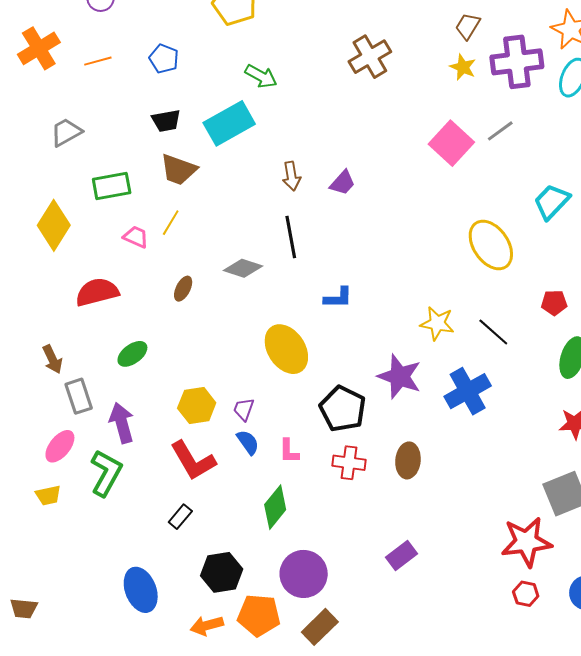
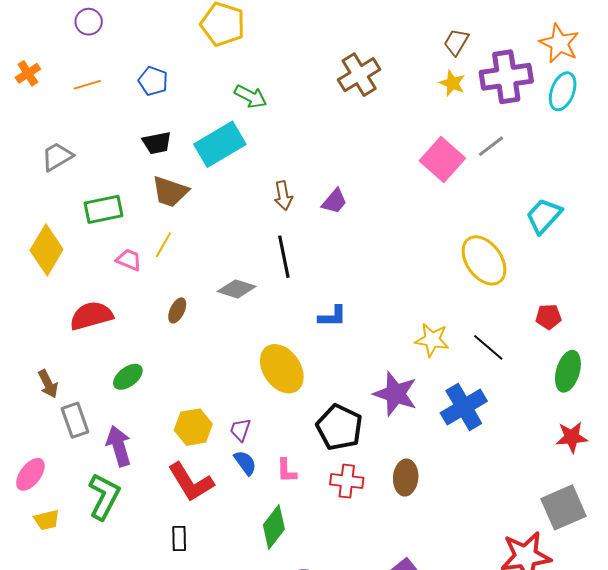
orange cross: (39, 48) -> (28, 73), size x0.6
pink ellipse: (60, 446) -> (30, 474), moved
black rectangle: (180, 517) -> (179, 538), turned -40

